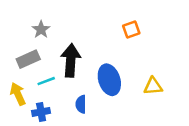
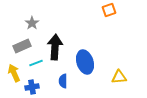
orange square: (131, 29) -> (109, 10), moved
yellow triangle: (153, 86) -> (119, 77), moved

